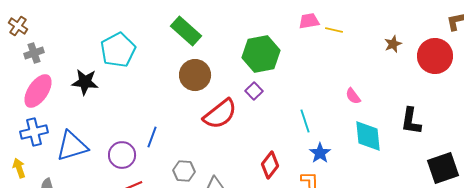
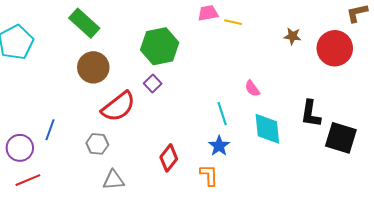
brown star: (393, 44) -> (293, 36), turned 30
cyan line: (305, 121) -> (222, 114), moved
black square: (443, 168) -> (341, 138), moved, turned 36
gray hexagon: (184, 171) -> (97, 144), moved

